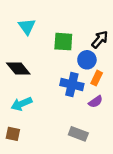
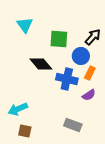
black diamond: (18, 68) -> (41, 64), moved
cyan arrow: (21, 104) -> (18, 109), moved
brown square: (13, 134) -> (25, 131), moved

